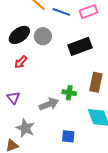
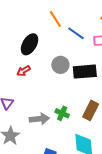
black ellipse: (19, 35) -> (30, 44), turned -40
gray circle: (43, 36) -> (60, 65), moved

